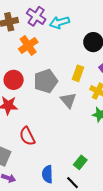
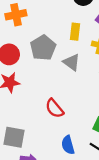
orange cross: (28, 46) -> (16, 15), turned 36
red semicircle: (27, 136) -> (55, 108), moved

